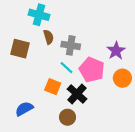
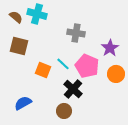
brown semicircle: (48, 37) -> (16, 17), moved, turned -32
gray cross: (71, 45) -> (76, 33), moved
orange square: (53, 87) -> (43, 70), moved

